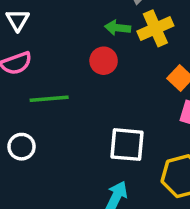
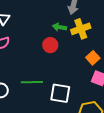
green line: (49, 99) -> (32, 82), moved

